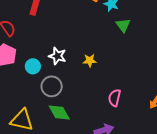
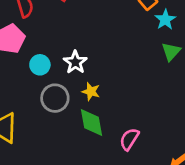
yellow star: (90, 60) -> (91, 92), moved
green diamond: (59, 112) -> (91, 123), moved

